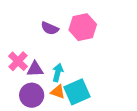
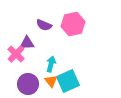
purple triangle: (35, 69) -> (27, 43), moved
orange triangle: (58, 92) -> (51, 81), turned 32

